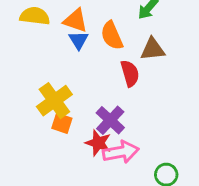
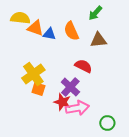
orange triangle: (76, 20) -> (35, 28), moved
blue triangle: (79, 40) -> (49, 34), turned -48
red semicircle: (130, 73) -> (83, 66), moved, turned -48

